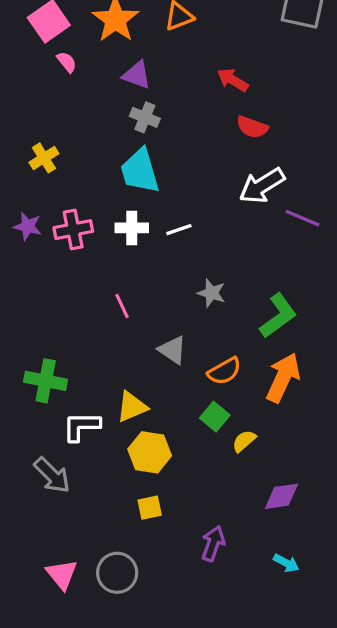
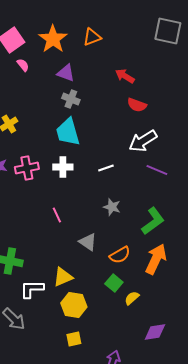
purple line: (303, 218) -> (157, 170), moved
white line: (179, 230) -> (106, 168), moved

